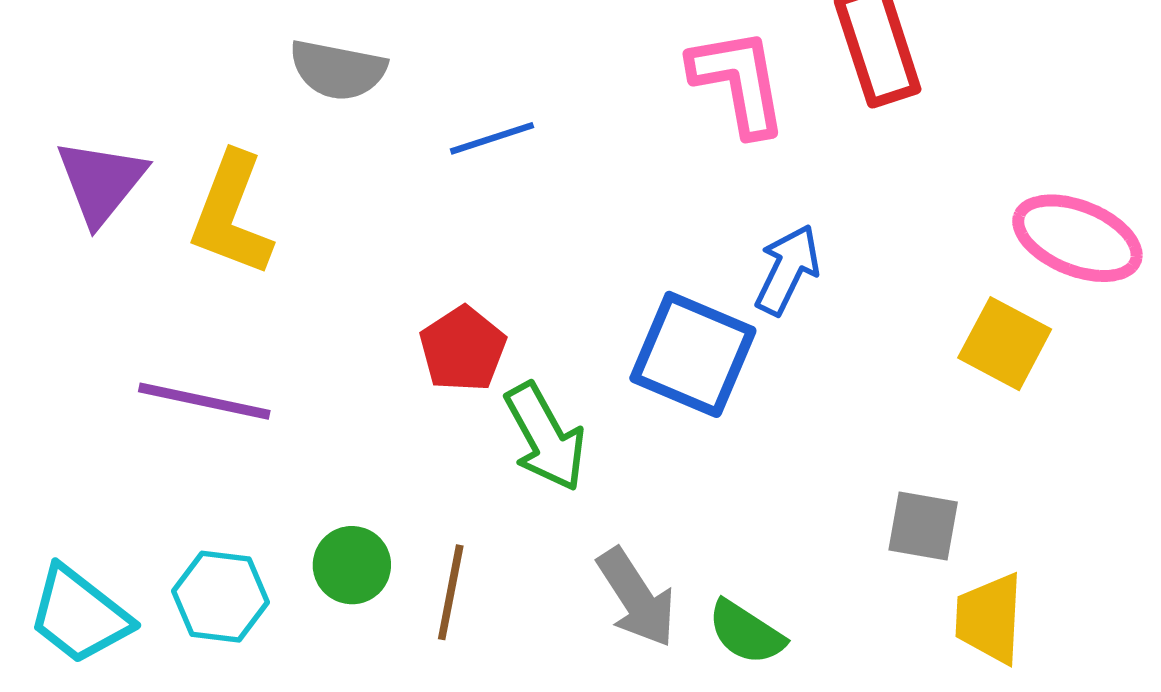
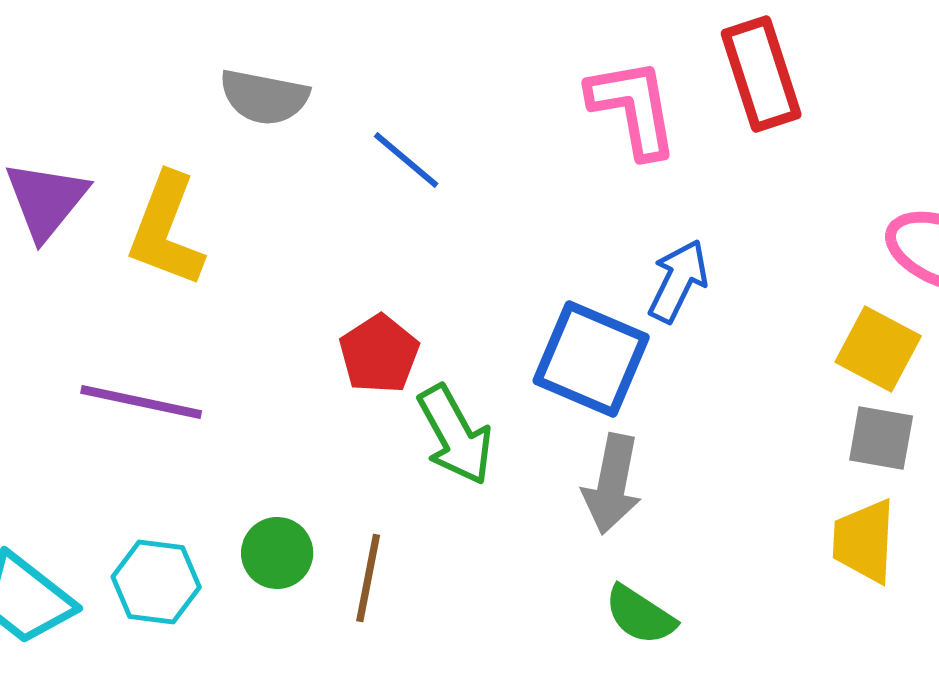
blue line: (492, 138) -> (406, 160), turned 58
gray square: (923, 526) -> (881, 438), moved
gray arrow: (636, 598) -> (612, 484), moved, turned 44
yellow trapezoid: (989, 618) -> (864, 541), moved

